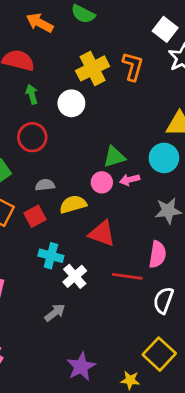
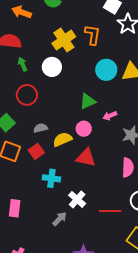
cyan circle: (164, 158) -> (106, 70), moved
pink arrow: (130, 180) -> (110, 116), moved
pink circle: (102, 182) -> (84, 129), moved
white cross: (75, 276) -> (77, 199), moved
red line: (127, 276) -> (110, 211), moved

